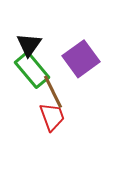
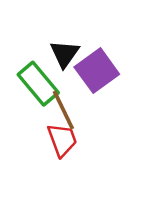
black triangle: (29, 45) -> (65, 54), moved

